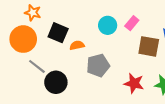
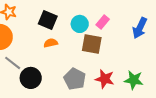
black square: (58, 33) -> (48, 20), moved
brown square: (149, 46) -> (92, 44), moved
gray pentagon: (98, 65) -> (75, 79), moved, turned -30

